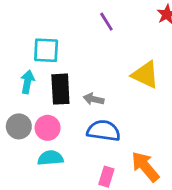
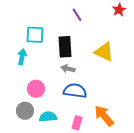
black rectangle: (60, 89) -> (65, 47), moved
gray circle: (19, 126) -> (25, 111), moved
cyan semicircle: (50, 158) -> (48, 117), moved

